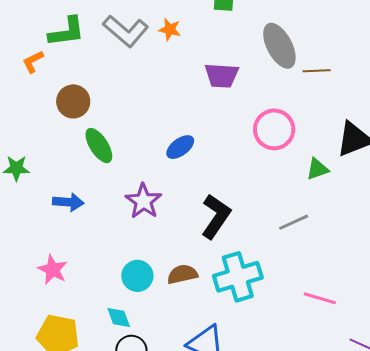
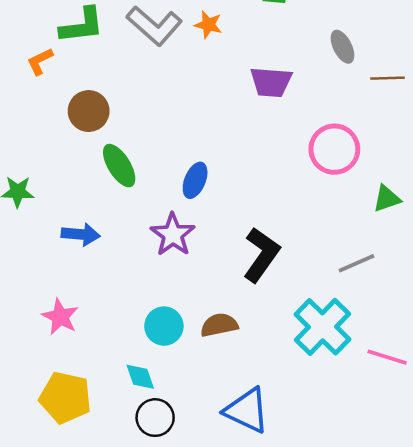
gray ellipse: (279, 46) -> (342, 47), size x0.6
blue ellipse: (180, 147) -> (195, 180), moved, turned -32
cyan cross: (238, 277) -> (322, 327), moved, turned -30

